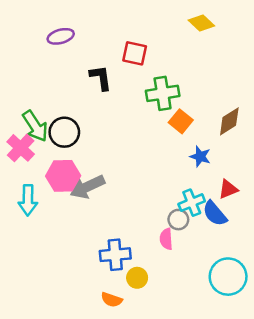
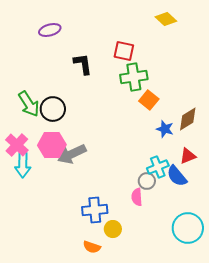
red square: (135, 53) -> (124, 51), moved
brown diamond: (229, 121) -> (188, 119), moved
pink cross: (21, 148) -> (17, 145), moved

